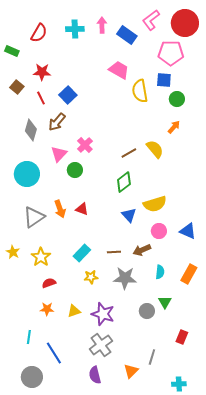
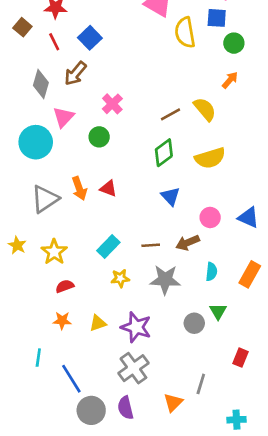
pink triangle: (59, 154) -> (63, 117), moved
yellow semicircle: (155, 204) -> (210, 158), moved
gray circle: (32, 377) -> (91, 410), moved

